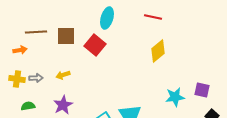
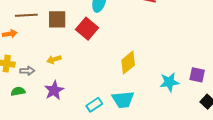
yellow diamond: (158, 51) -> (128, 63), moved
gray arrow: (36, 78) -> (27, 71), moved

